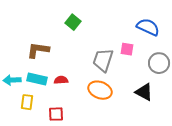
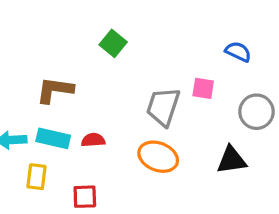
blue semicircle: (148, 27) -> (238, 52), size x0.7
black triangle: (144, 92) -> (232, 160), turned -36

